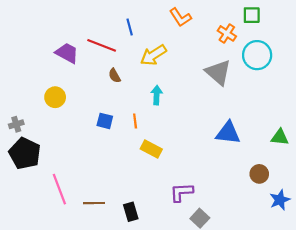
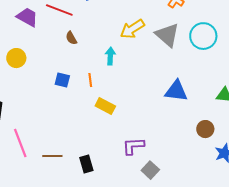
yellow arrow: (153, 55) -> (132, 29), moved
cyan circle: (257, 55) -> (203, 36), moved

